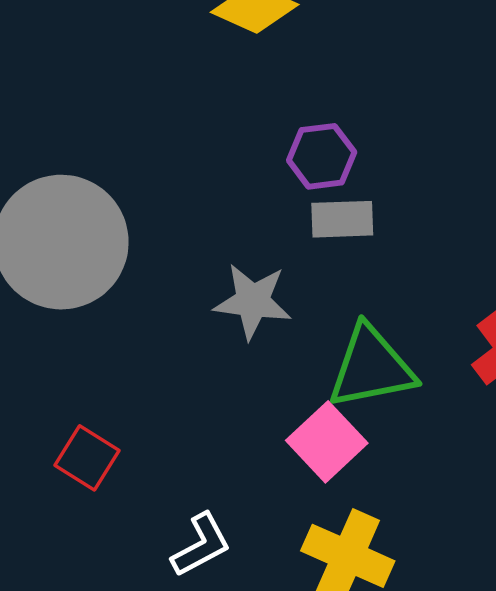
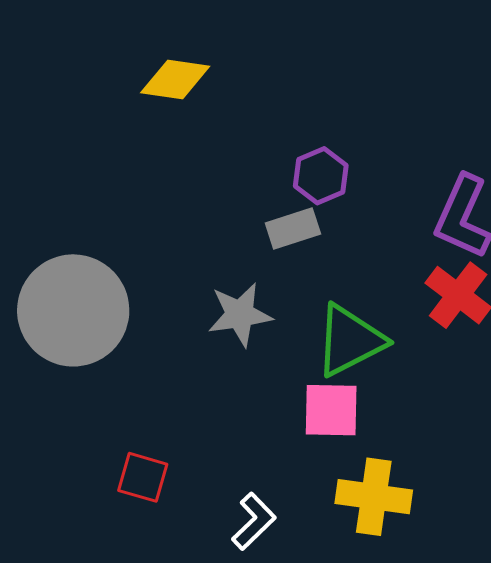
purple hexagon: (322, 156) -> (321, 176), moved
pink square: (327, 442) -> (331, 410), turned -30

